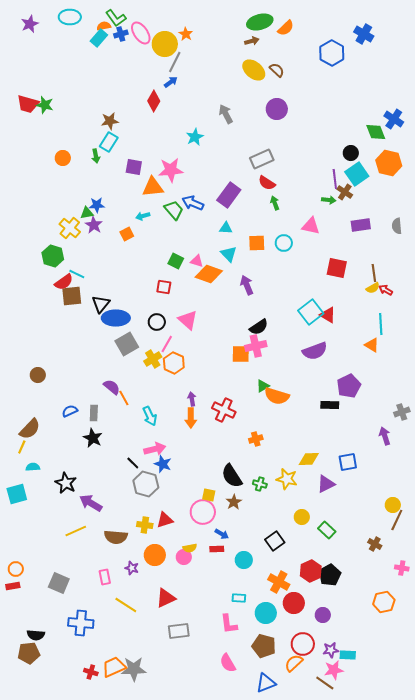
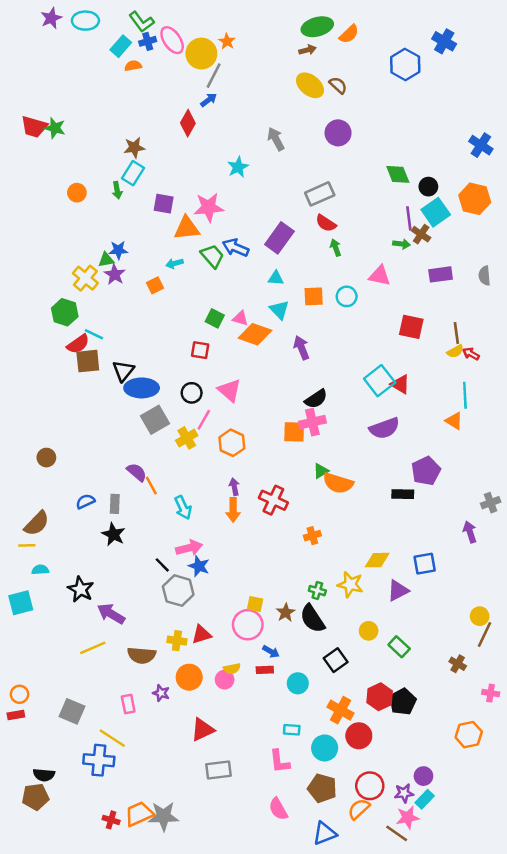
purple star: (30, 24) -> (51, 18), moved
orange semicircle: (104, 26) -> (133, 66), moved
green diamond: (376, 132) -> (398, 174), moved
orange hexagon: (174, 363) -> (232, 443), moved
yellow line: (22, 447) -> (27, 545), turned 64
black semicircle: (232, 476) -> (312, 619), moved
yellow line: (126, 605) -> (112, 738), moved
purple circle: (323, 615) -> (423, 776), moved
cyan rectangle: (348, 655) -> (425, 799), turned -49

